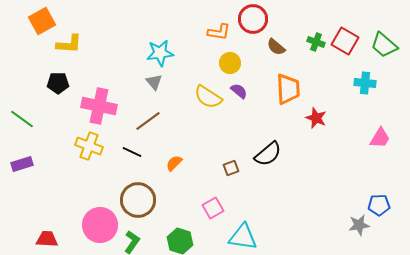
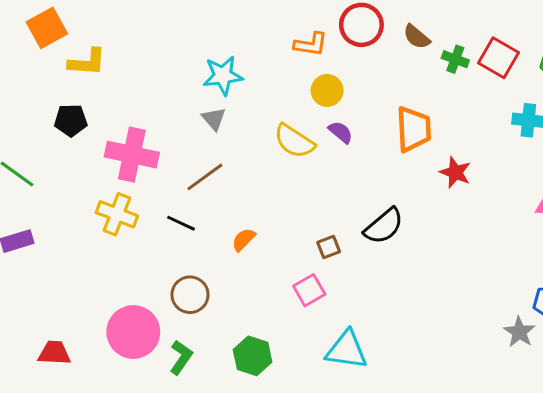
brown semicircle: (276, 47) -> (417, 37), moved
brown circle: (138, 200) -> (190, 295), size x0.7
pink square: (213, 208) -> (309, 290), moved
gray star: (359, 225) -> (519, 332), turned -30

